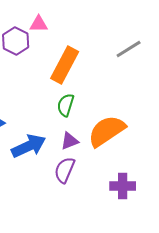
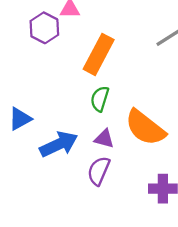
orange semicircle: (107, 131) -> (145, 128), turned -108
purple triangle: (70, 141) -> (104, 139), turned 36

